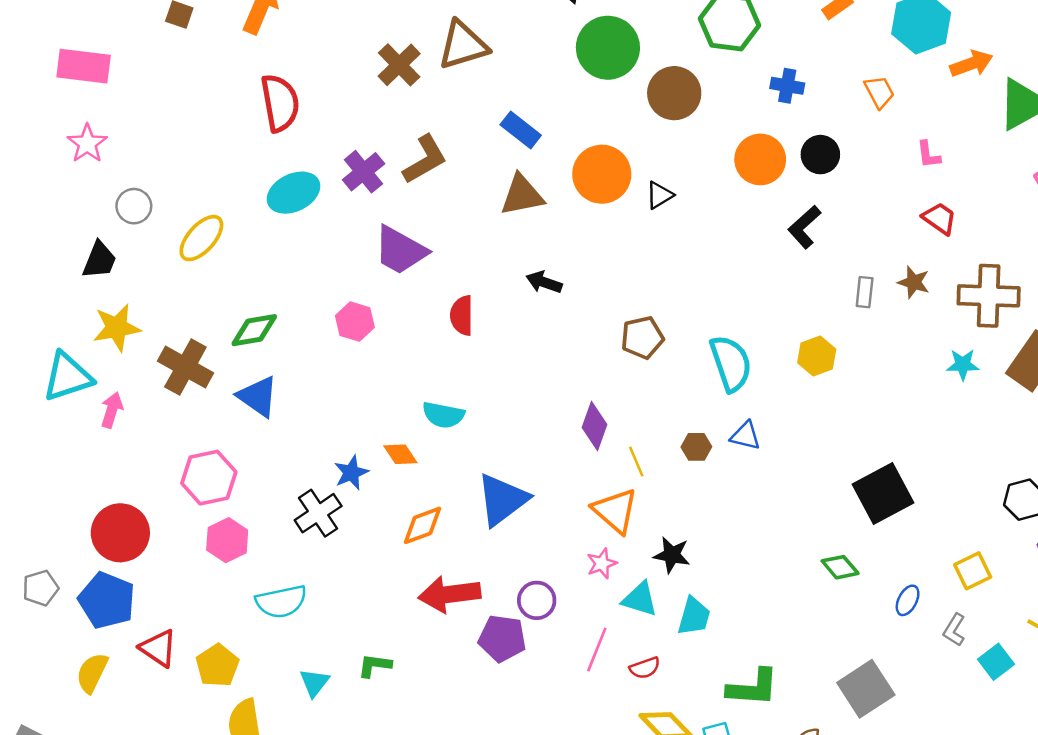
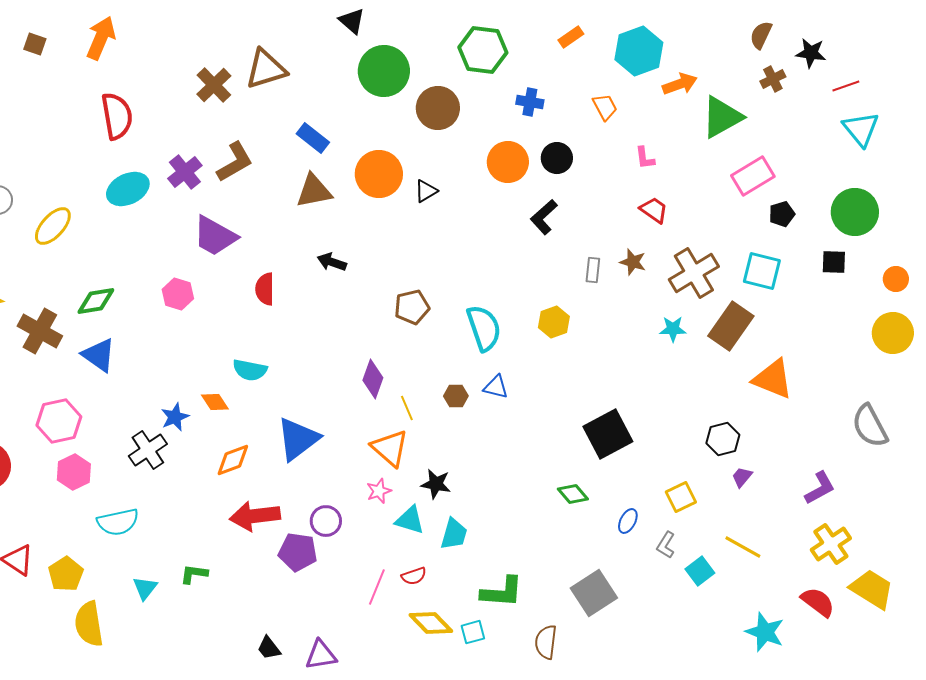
brown cross: (989, 296) -> (694, 273), turned -33
pink line: (597, 649) -> (377, 587), moved

